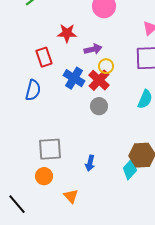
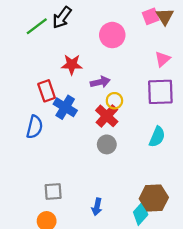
blue cross: (74, 78) -> (65, 107), moved
gray square: (50, 149) -> (53, 191), size x0.7

